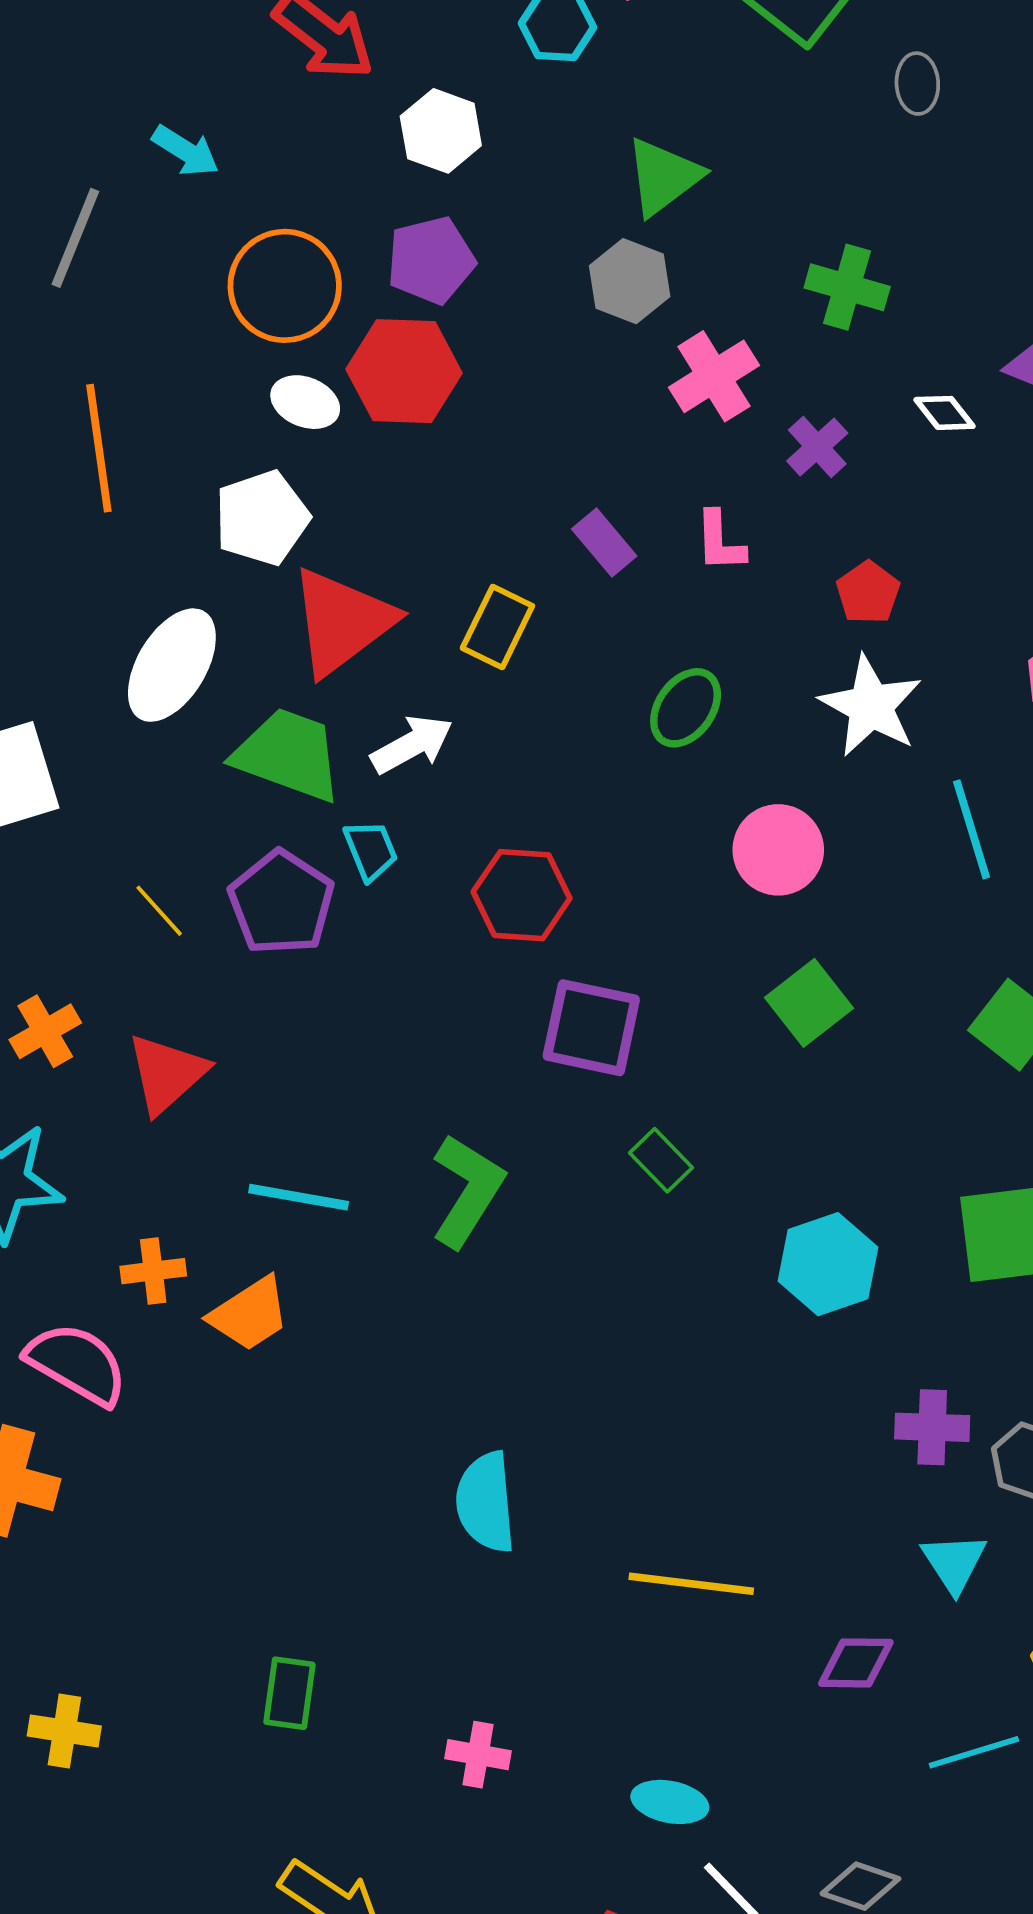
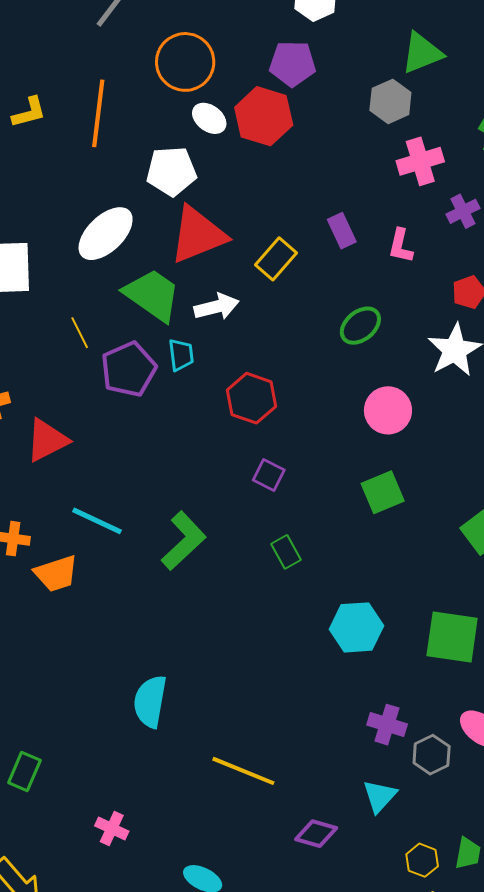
orange circle: (285, 286) -> (185, 62), moved
yellow line: (159, 911) -> (80, 333), moved
purple square: (591, 1028) -> (269, 475), size x0.6

